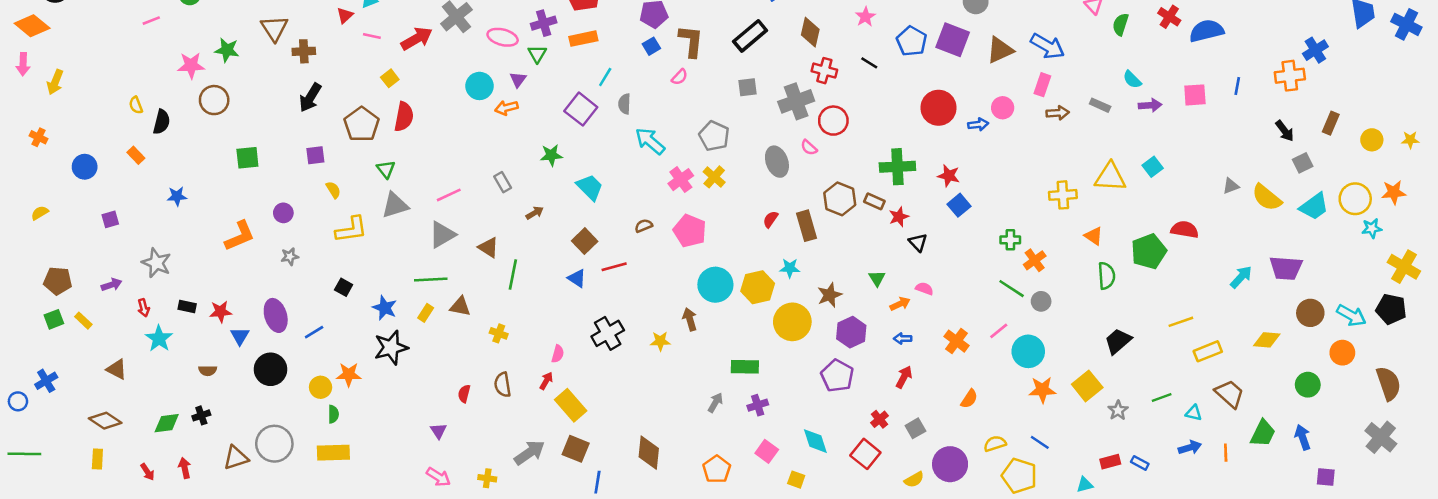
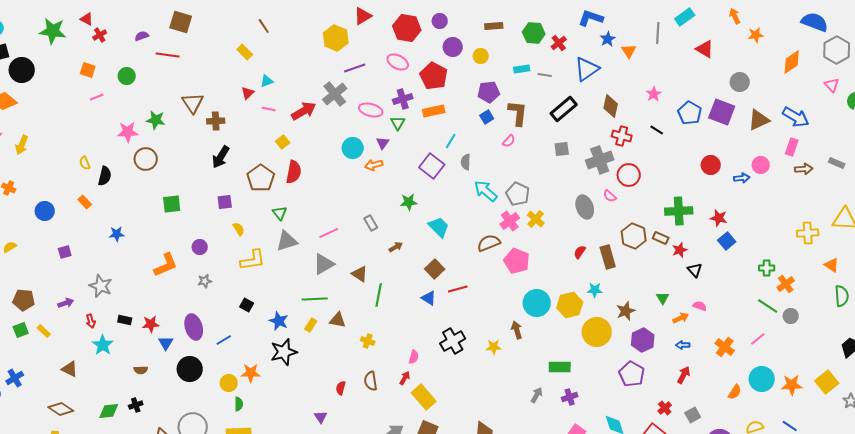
red circle: (938, 108) -> (711, 165), size x0.7
gray pentagon: (714, 136) -> (518, 194), moved
brown semicircle: (644, 226) -> (489, 243), moved, size x1.6
cyan circle: (1028, 351) -> (762, 379), moved

